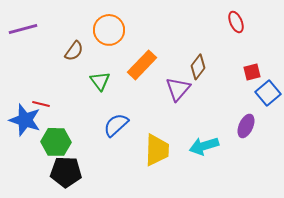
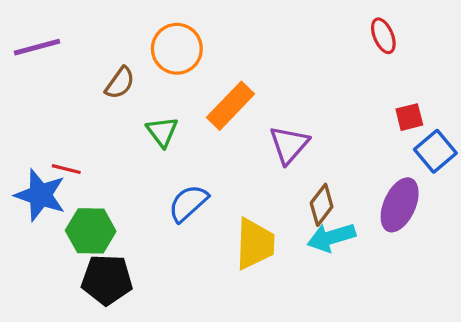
brown diamond: (198, 67) -> (322, 205), moved
purple ellipse: (246, 126) -> (400, 205), size x1.4

